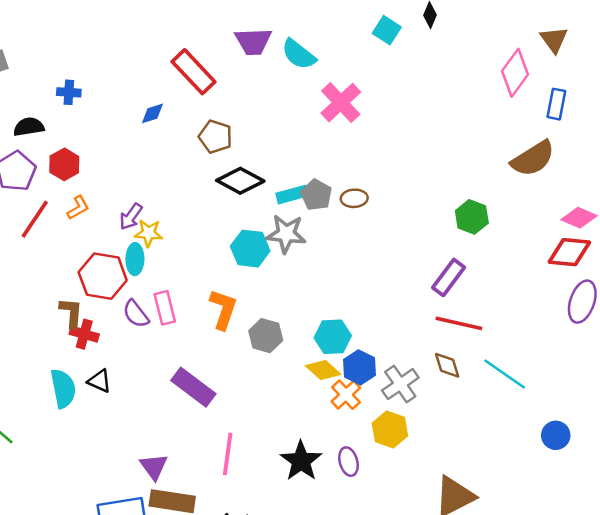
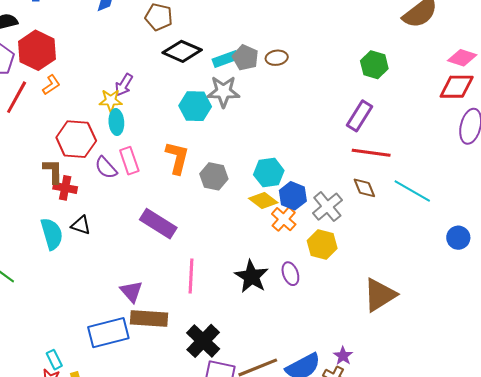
red hexagon: (64, 164) -> (37, 50), size x1.5
purple arrow: (131, 217) -> (124, 85), moved
cyan ellipse: (135, 259) -> (116, 122), moved

